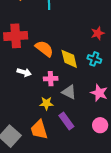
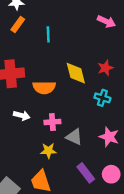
orange semicircle: (44, 49) -> (44, 87), turned 144
yellow diamond: (69, 59) -> (76, 73), moved
purple rectangle: (66, 121) -> (86, 173), moved

